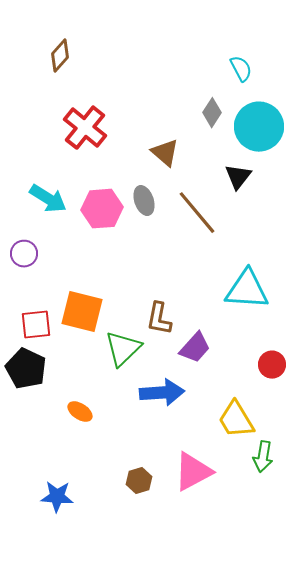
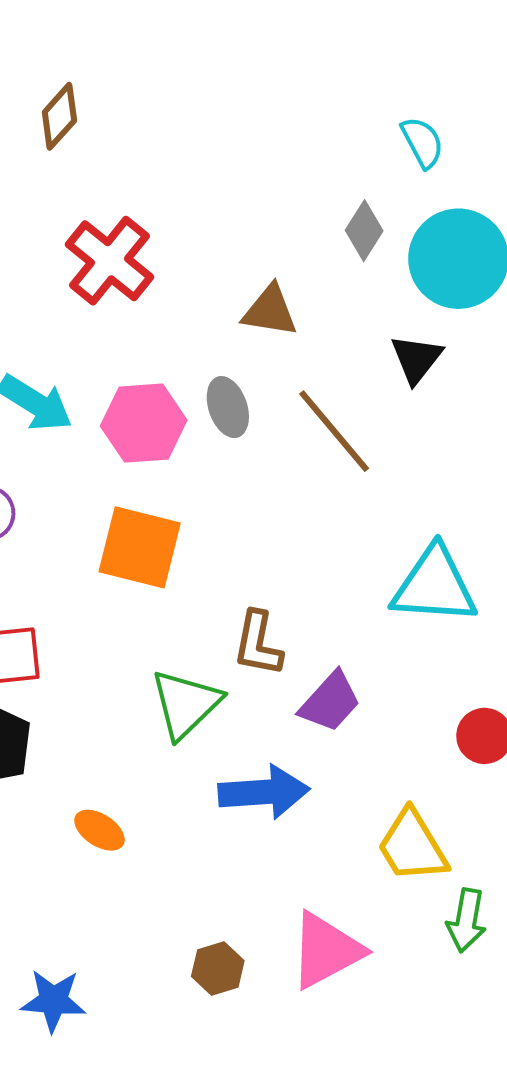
brown triangle: (165, 153) -> (270, 311), turned -32
orange square: (82, 312) -> (140, 547), moved

